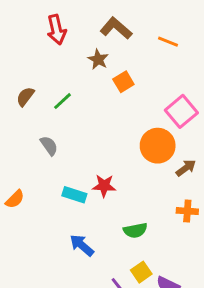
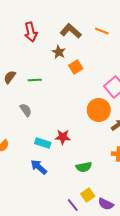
orange line: (168, 42) -> (102, 31), moved
green line: (62, 101) -> (35, 80), turned 40
blue arrow: (82, 245) -> (39, 167), moved

